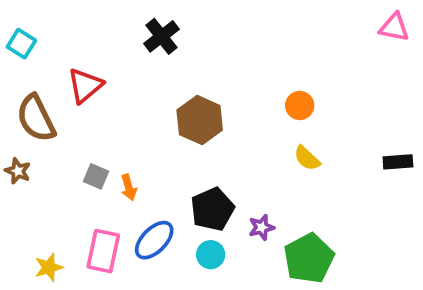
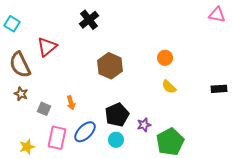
brown star: (18, 171) -> (21, 94), moved
gray square: (96, 176) -> (44, 109), moved

